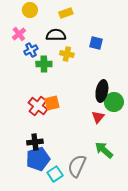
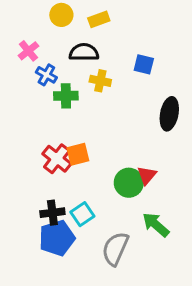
yellow circle: (30, 10) -> (61, 15), moved
blue cross: (31, 50) -> (46, 75), turned -32
black ellipse: (102, 91) -> (169, 114), moved
green circle: (114, 102) -> (129, 183), moved
cyan square: (55, 174) -> (82, 214), moved

